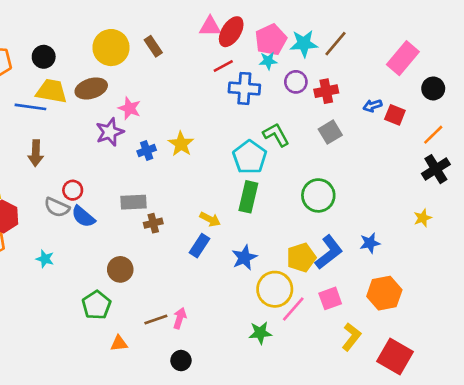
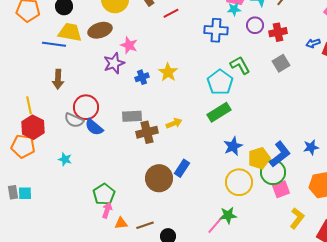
red line: (223, 66) -> (171, 13), moved
red circle: (73, 190) -> (86, 107), size x1.6
green circle: (318, 195) -> (273, 172), moved
green rectangle: (248, 197) -> (219, 112), turned 45
yellow arrow: (210, 219) -> (174, 123), moved, turned -49
brown cross: (153, 223) -> (147, 132), size x1.5
blue rectangle: (199, 246) -> (182, 168), moved
blue star: (244, 258) -> (233, 146), moved
brown circle: (120, 269) -> (159, 178), moved, size x1.4
pink line: (293, 309) -> (216, 224), moved
pink arrow: (180, 318) -> (107, 210), moved
brown line: (156, 320) -> (145, 225), moved

